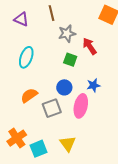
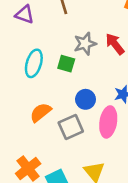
gray star: (67, 34) -> (85, 44), moved
green square: (70, 60) -> (66, 64), moved

